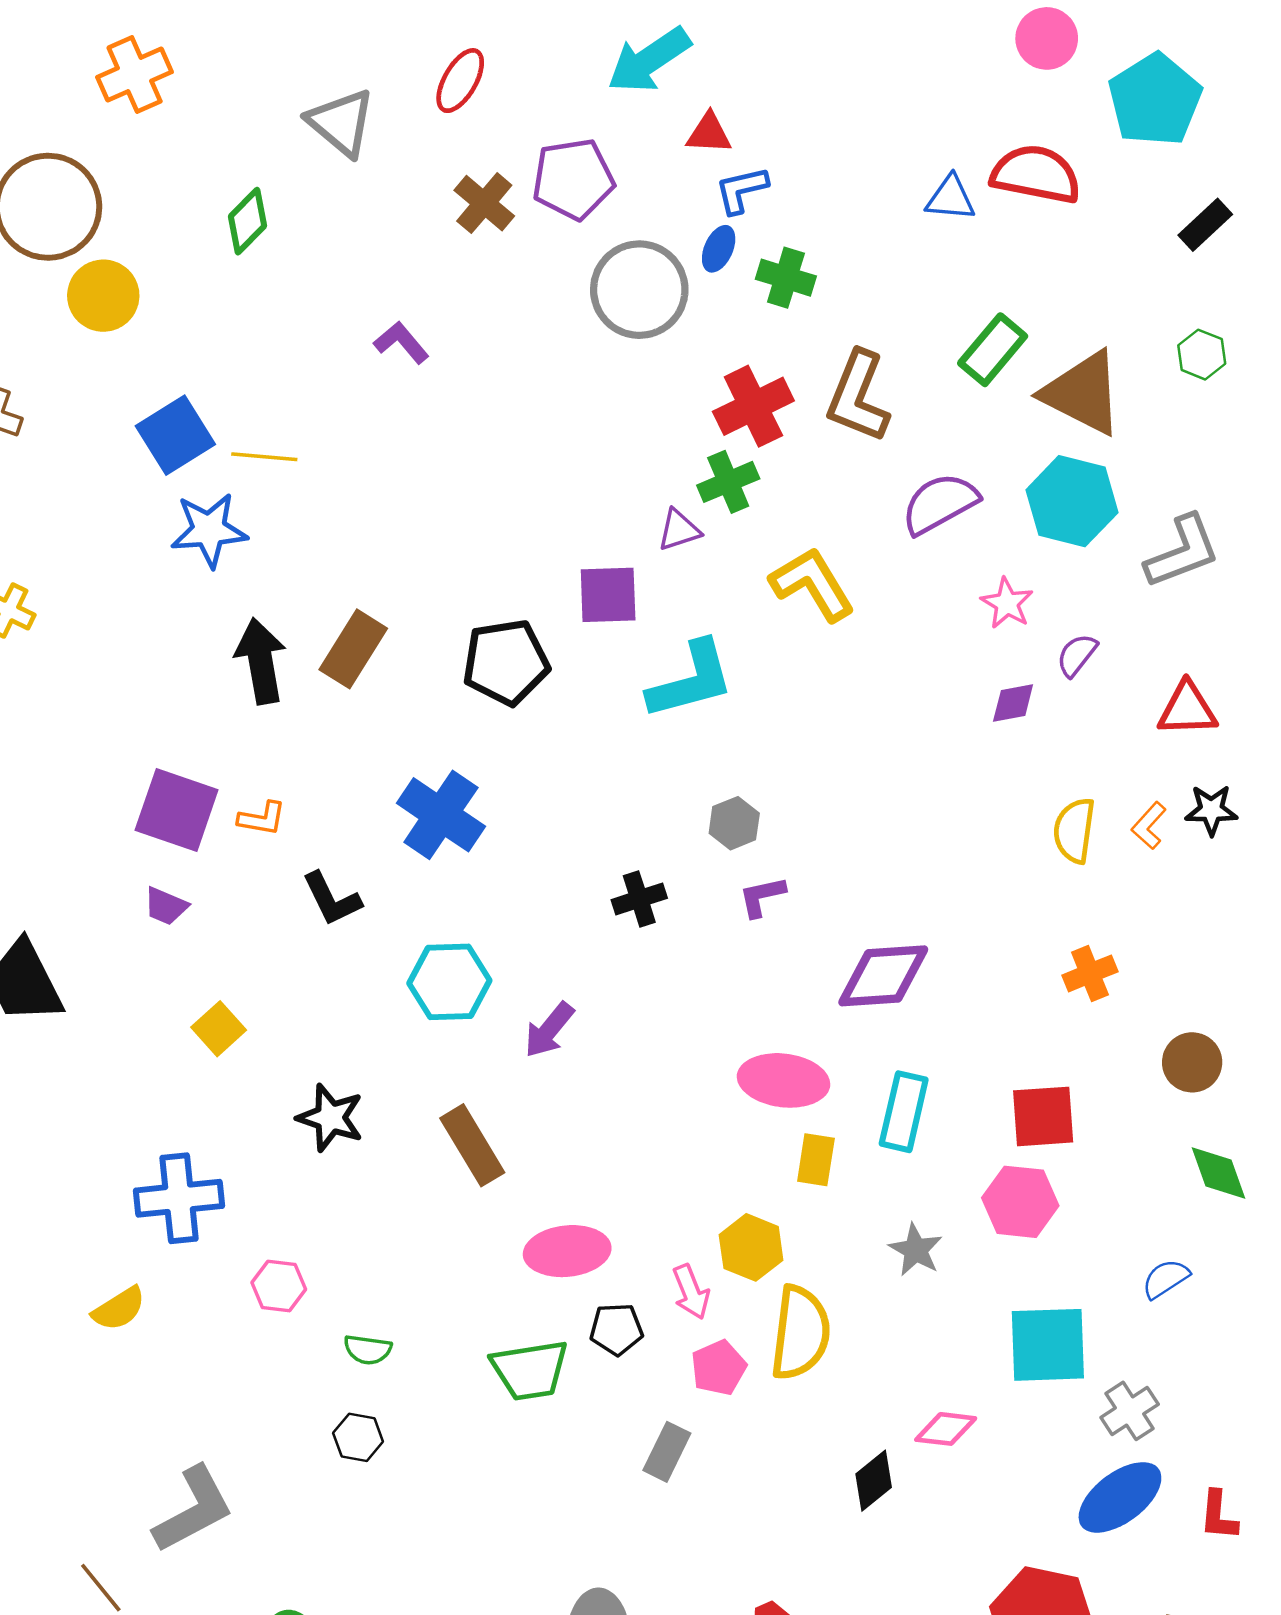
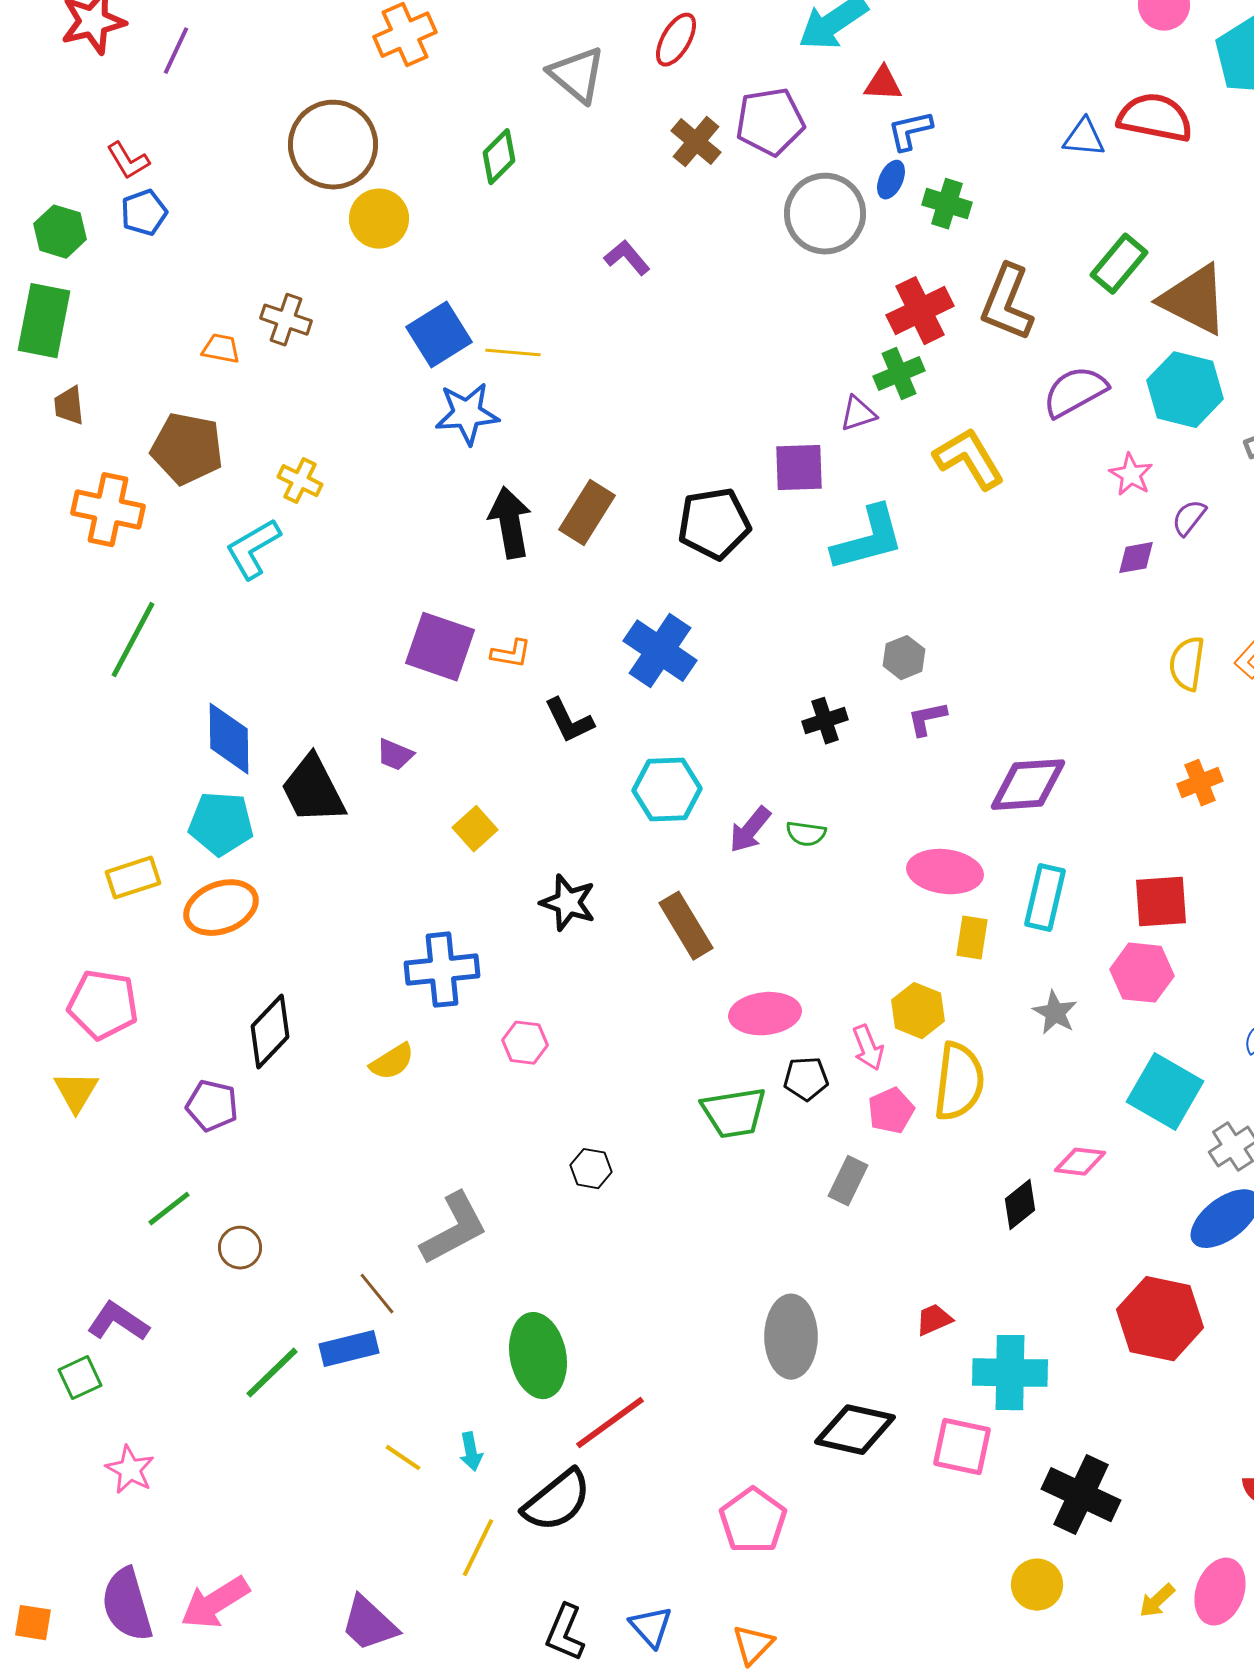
purple trapezoid: (166, 906) -> (395, 755), moved
cyan square: (1048, 1345) -> (1165, 1092), turned 32
green semicircle: (368, 1350) -> (806, 834), moved

